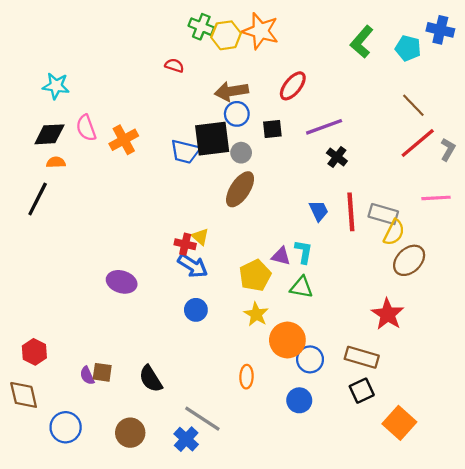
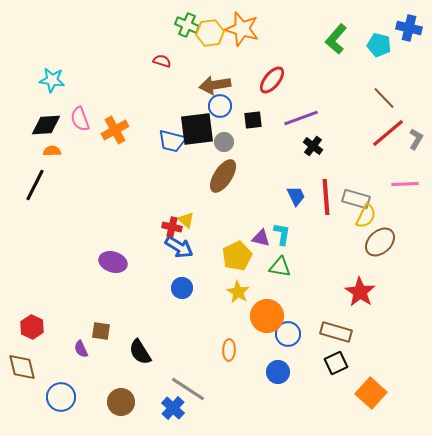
brown square: (102, 372) -> (101, 331), moved

